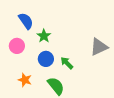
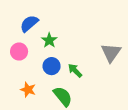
blue semicircle: (26, 21) -> (29, 24), turned -96
gray triangle: (99, 47) -> (111, 53), turned -30

